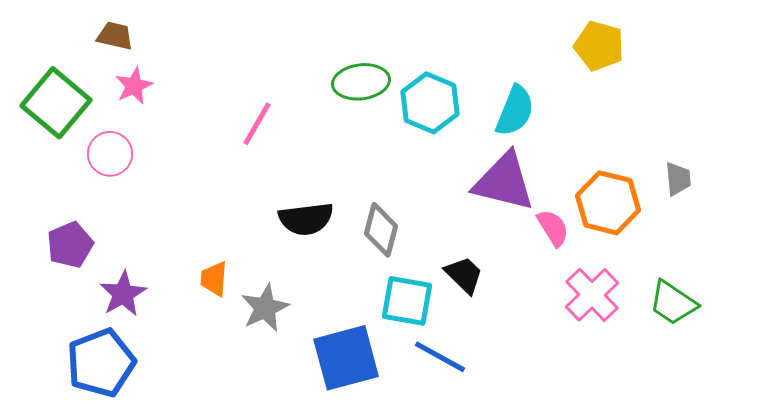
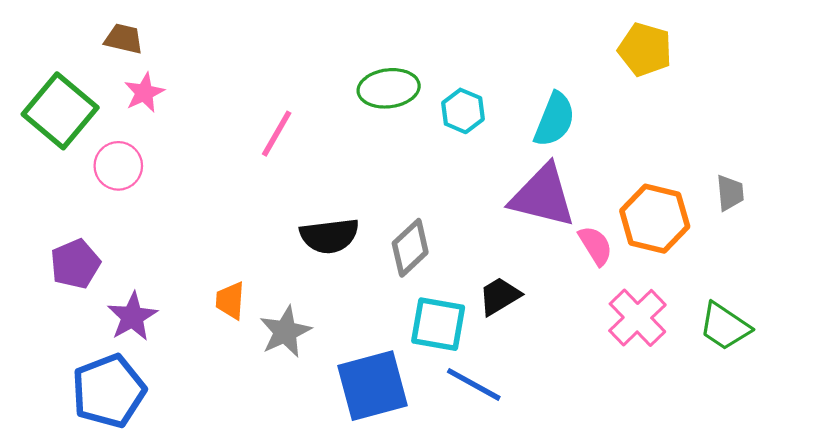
cyan hexagon: (430, 103) -> (463, 111), size x0.7
gray diamond: (381, 230) -> (410, 248), turned 32
black trapezoid: (464, 275) -> (500, 296), turned -75

